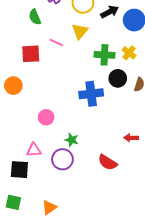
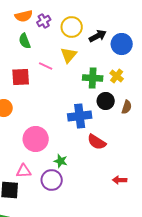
pink circle: (46, 117) -> (36, 139), size x1.6
red arrow: (131, 138) -> (120, 180), moved
red semicircle: (108, 162) -> (97, 142), moved

